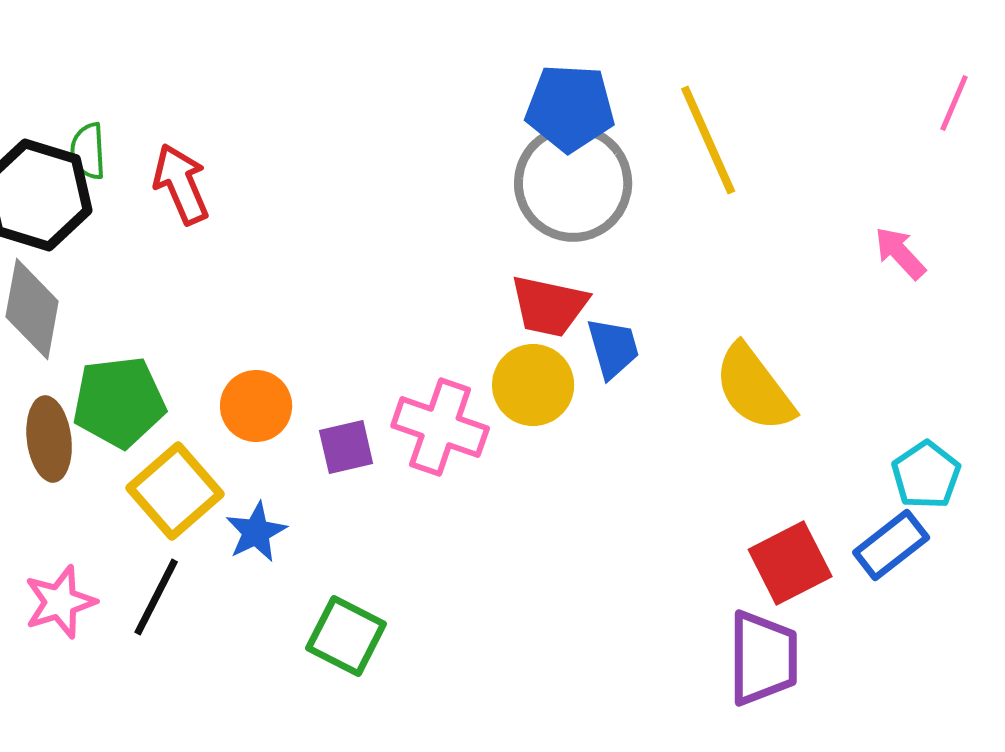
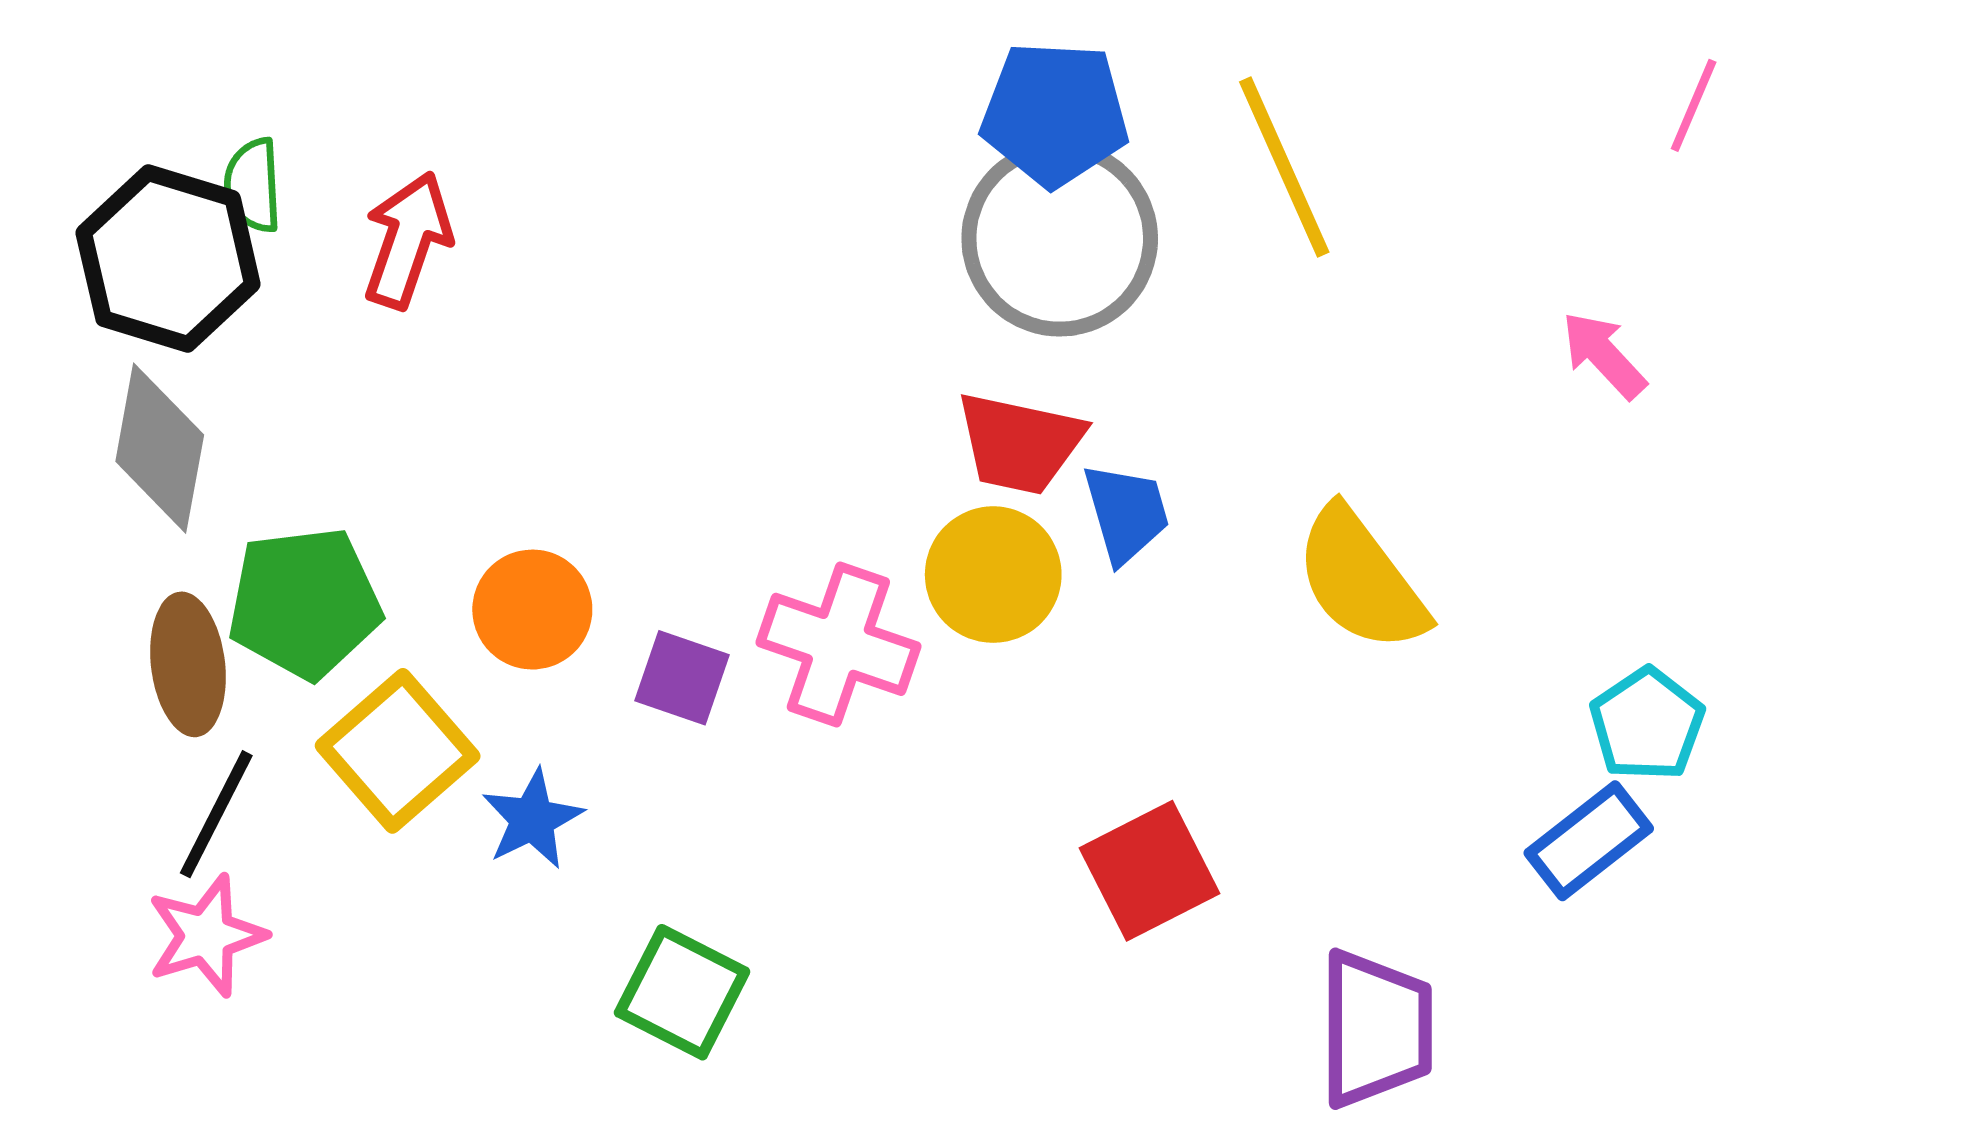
red arrow: (181, 184) -> (408, 240), turned 42
purple square: (346, 447) -> (682, 678), turned 32
red square: (790, 563) -> (1150, 871), moved
black line: (156, 597) -> (216, 814), moved

